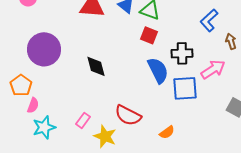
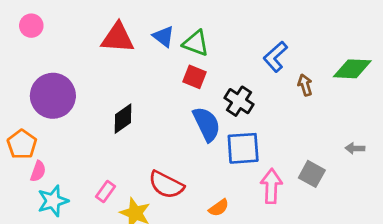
black cross: (182, 53) -> (239, 101), turned 35
black diamond: (96, 66) -> (123, 119), turned 70
pink arrow: (213, 69) -> (271, 186), moved, turned -55

